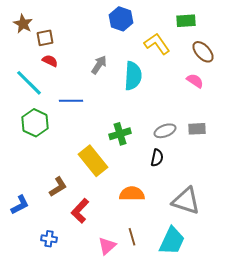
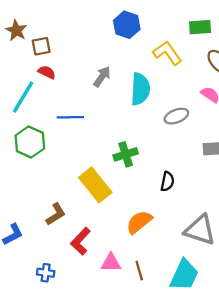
cyan line: (29, 83) -> (23, 97), turned 76
gray ellipse: (165, 131) -> (176, 116), moved
orange semicircle: (132, 194) -> (139, 222), turned -40
pink triangle: (107, 246) -> (111, 263), moved, turned 42

